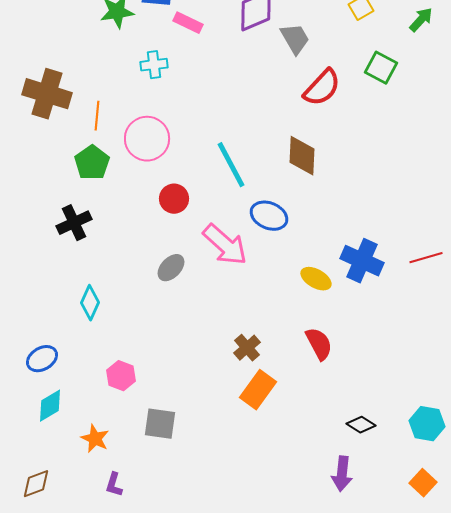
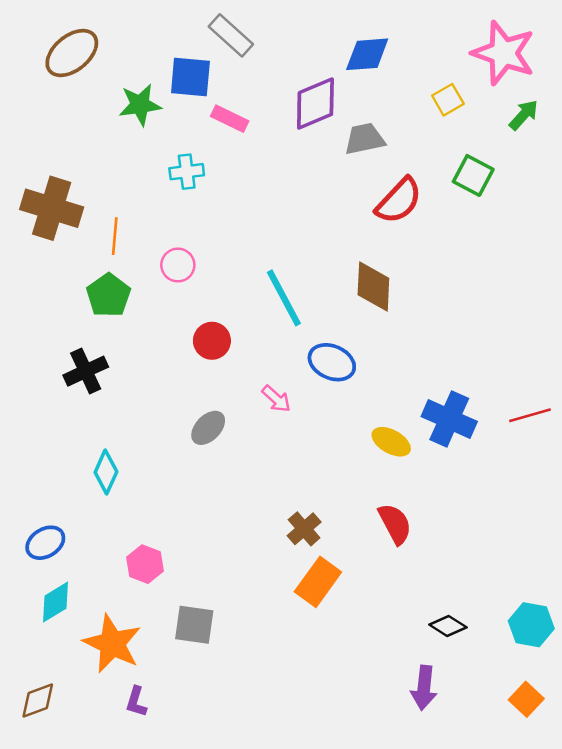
gray trapezoid: (295, 39) -> (365, 139), turned -72
pink circle: (147, 139) -> (178, 265), size x0.6
pink arrow: (225, 245) -> (276, 399), size x0.5
orange star: (95, 439) -> (112, 644), size x1.6

